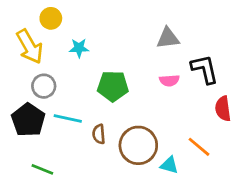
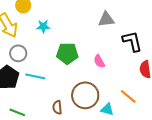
pink semicircle: (169, 80) -> (99, 61), moved, turned 64
brown semicircle: (99, 134) -> (57, 107), moved

